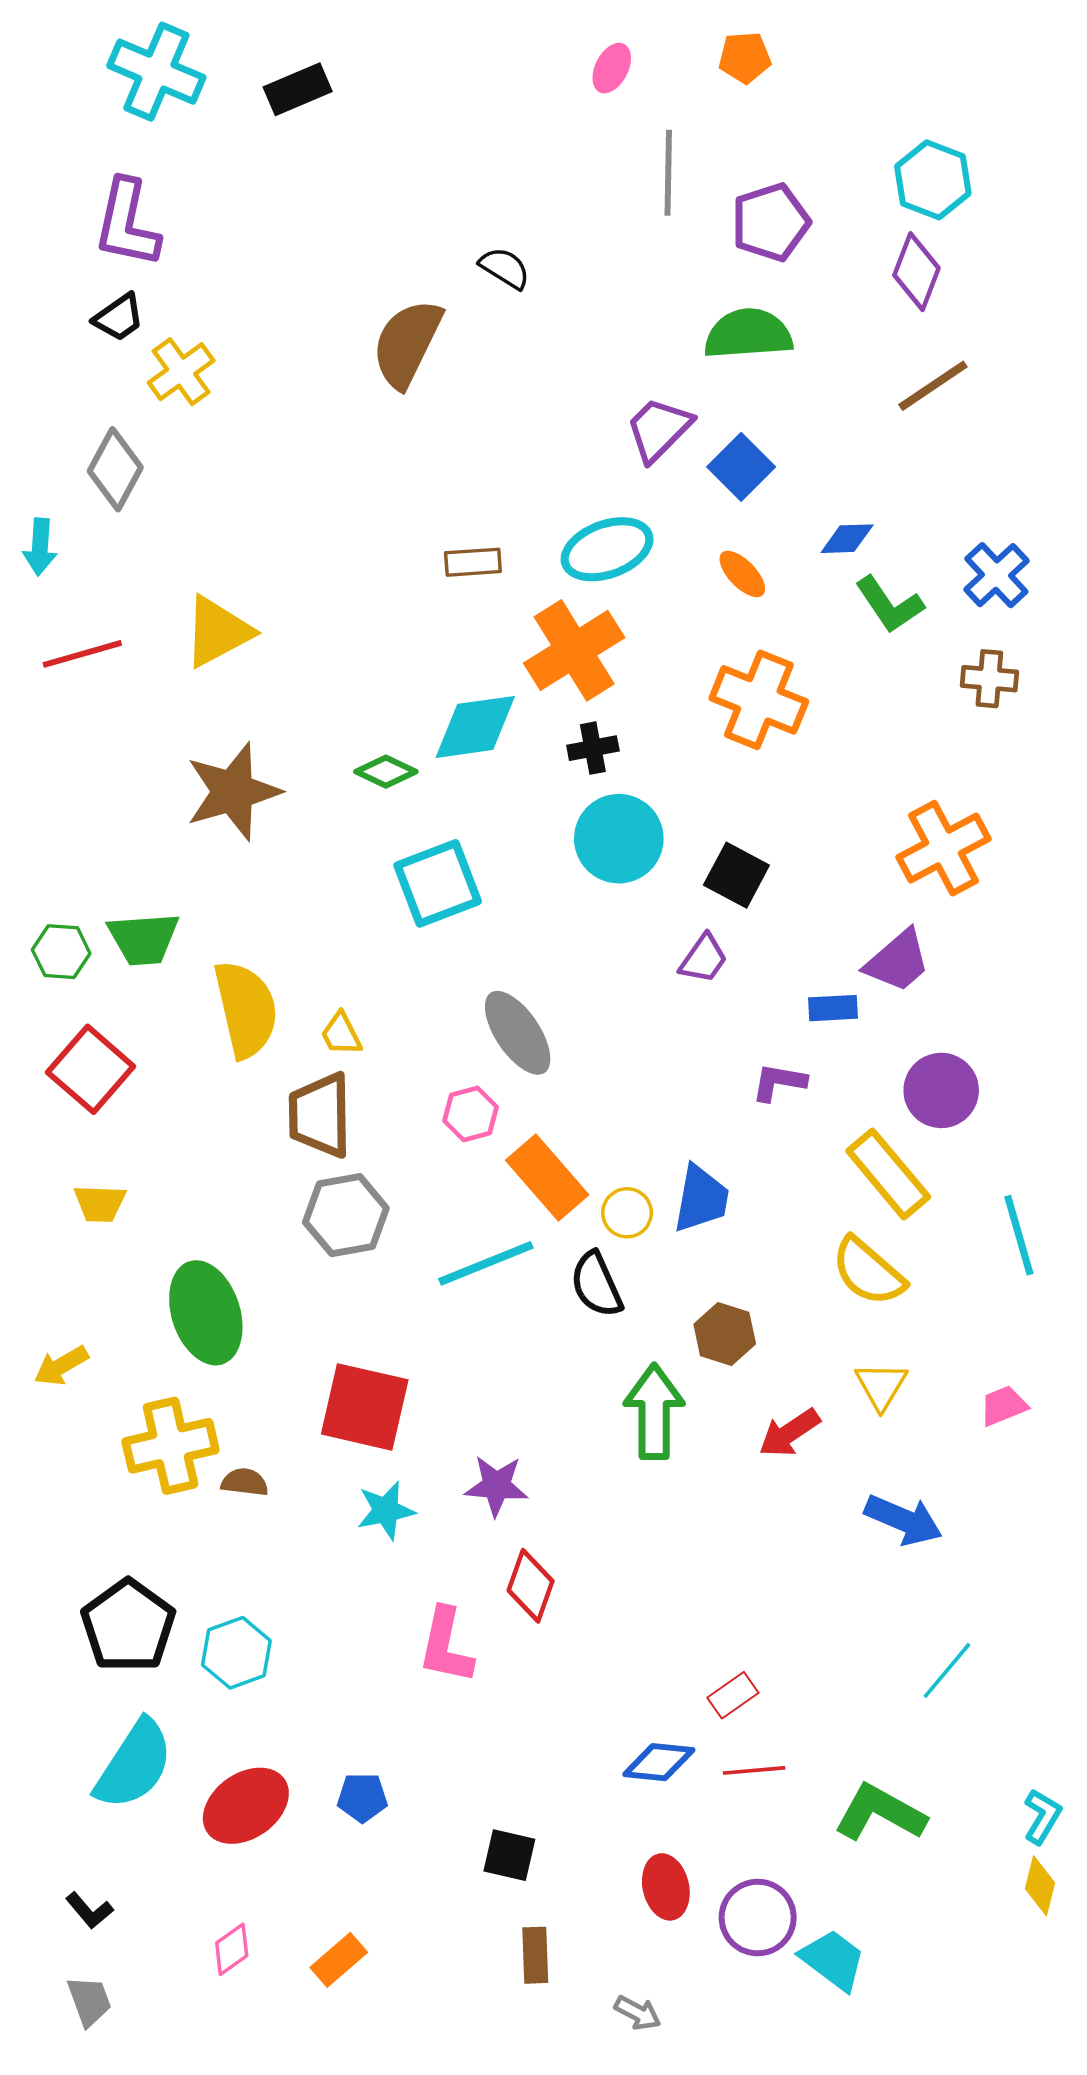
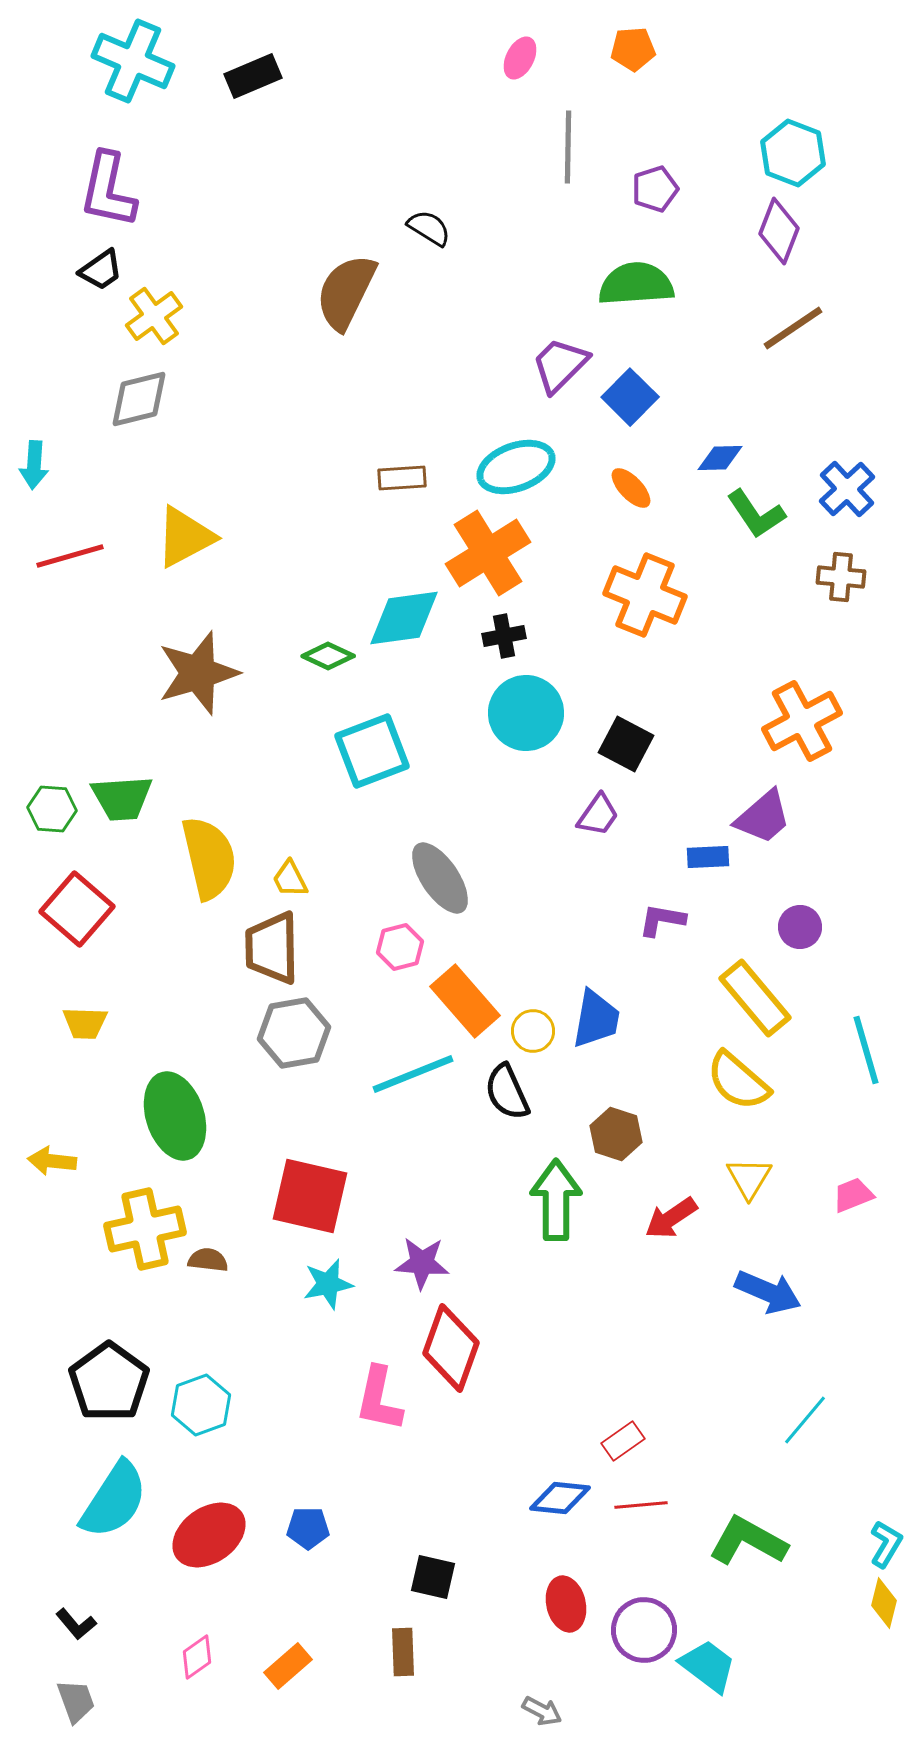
purple pentagon: (771, 222) -> (655, 189), size x0.7
gray diamond: (115, 469) -> (139, 399), moved, turned 48
purple circle: (941, 1090) -> (800, 927), size x0.7
yellow arrow: (61, 1366) -> (52, 1161), turned 36
red diamond: (531, 1586) -> (451, 1348), size x1.4
brown rectangle: (535, 1955) -> (403, 1652), moved

